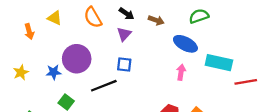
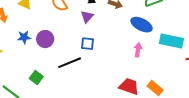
purple circle: (77, 59) -> (45, 39), size x0.7
blue star: (54, 72) -> (24, 37), moved

